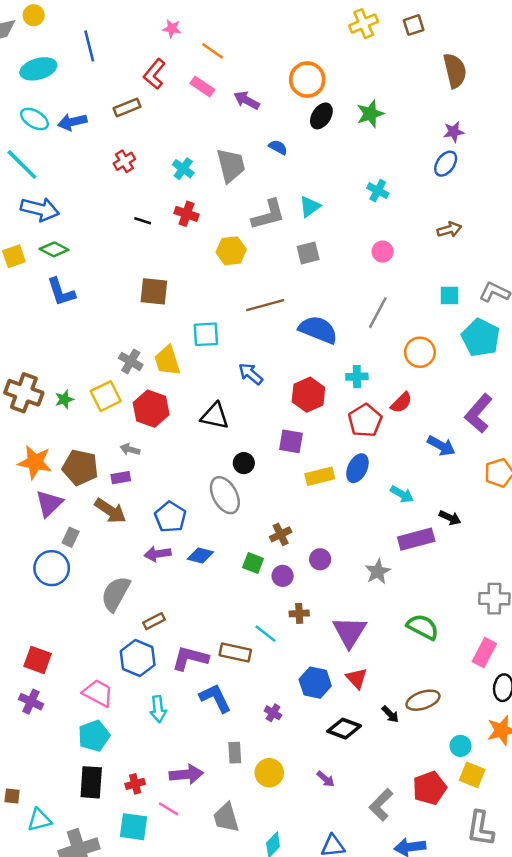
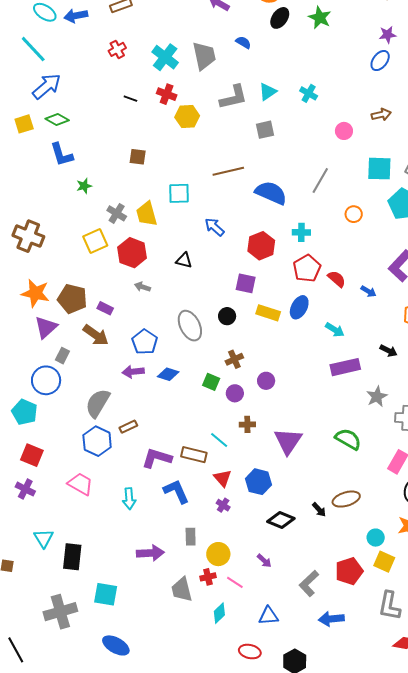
green star: (370, 114) -> (320, 18), turned -30
cyan cross: (183, 169) -> (165, 57), size x1.5
cyan cross: (378, 191) -> (309, 93), moved
blue arrow: (40, 209) -> (47, 86), turned -56
yellow hexagon: (231, 251) -> (187, 117), moved
pink circle: (383, 252) -> (344, 131), moved
brown square: (154, 291) -> (138, 157), size x0.7
cyan square: (449, 295) -> (379, 169), size x1.5
orange circle: (420, 352) -> (354, 214), size x0.7
green star: (64, 399) -> (84, 186), moved
red semicircle: (401, 403) -> (337, 279), moved, turned -96
black triangle: (215, 416) -> (184, 260), size x0.7
blue arrow: (441, 446) -> (368, 291), size x0.7
gray arrow: (130, 449) -> (143, 287), moved
black circle: (244, 463) -> (227, 316), moved
yellow rectangle: (320, 476) -> (268, 313), turned 30
purple rectangle: (121, 478) -> (105, 308), turned 35
black arrow: (450, 518) -> (389, 351), moved
gray star: (378, 572) -> (377, 397), moved
blue hexagon: (138, 658) -> (97, 441), moved
red triangle: (357, 678) -> (223, 478), moved
cyan pentagon: (94, 736) -> (25, 412), moved, turned -30
red cross: (135, 784) -> (208, 577), moved
pink line: (169, 809) -> (235, 582), moved
cyan triangle: (39, 820) -> (44, 538), moved, turned -50

